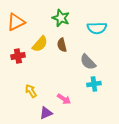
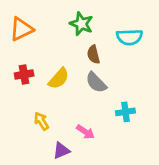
yellow semicircle: (40, 44) -> (59, 78), moved
brown semicircle: (62, 45) -> (93, 54), moved
gray semicircle: (88, 62) -> (96, 82), moved

